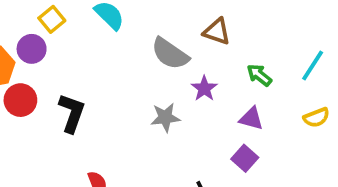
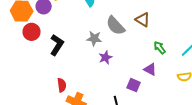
purple star: (204, 88) -> (105, 57), moved
gray star: (165, 117) -> (94, 38), moved
purple square: (245, 158) -> (134, 85), moved, turned -32

